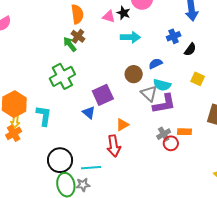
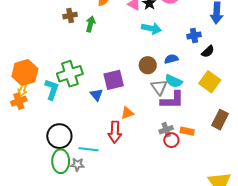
brown cross: (78, 36) -> (70, 16), moved, turned 32
green arrow: (70, 44) -> (91, 24), turned 42
green cross: (62, 76) -> (70, 74), moved
yellow square: (198, 79) -> (210, 82), size x1.5

